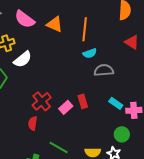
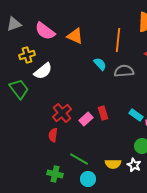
orange line: (85, 29) -> (118, 40), moved
cyan semicircle: (90, 53) -> (100, 64), moved, turned -112
gray semicircle: (104, 70) -> (124, 71), moved

